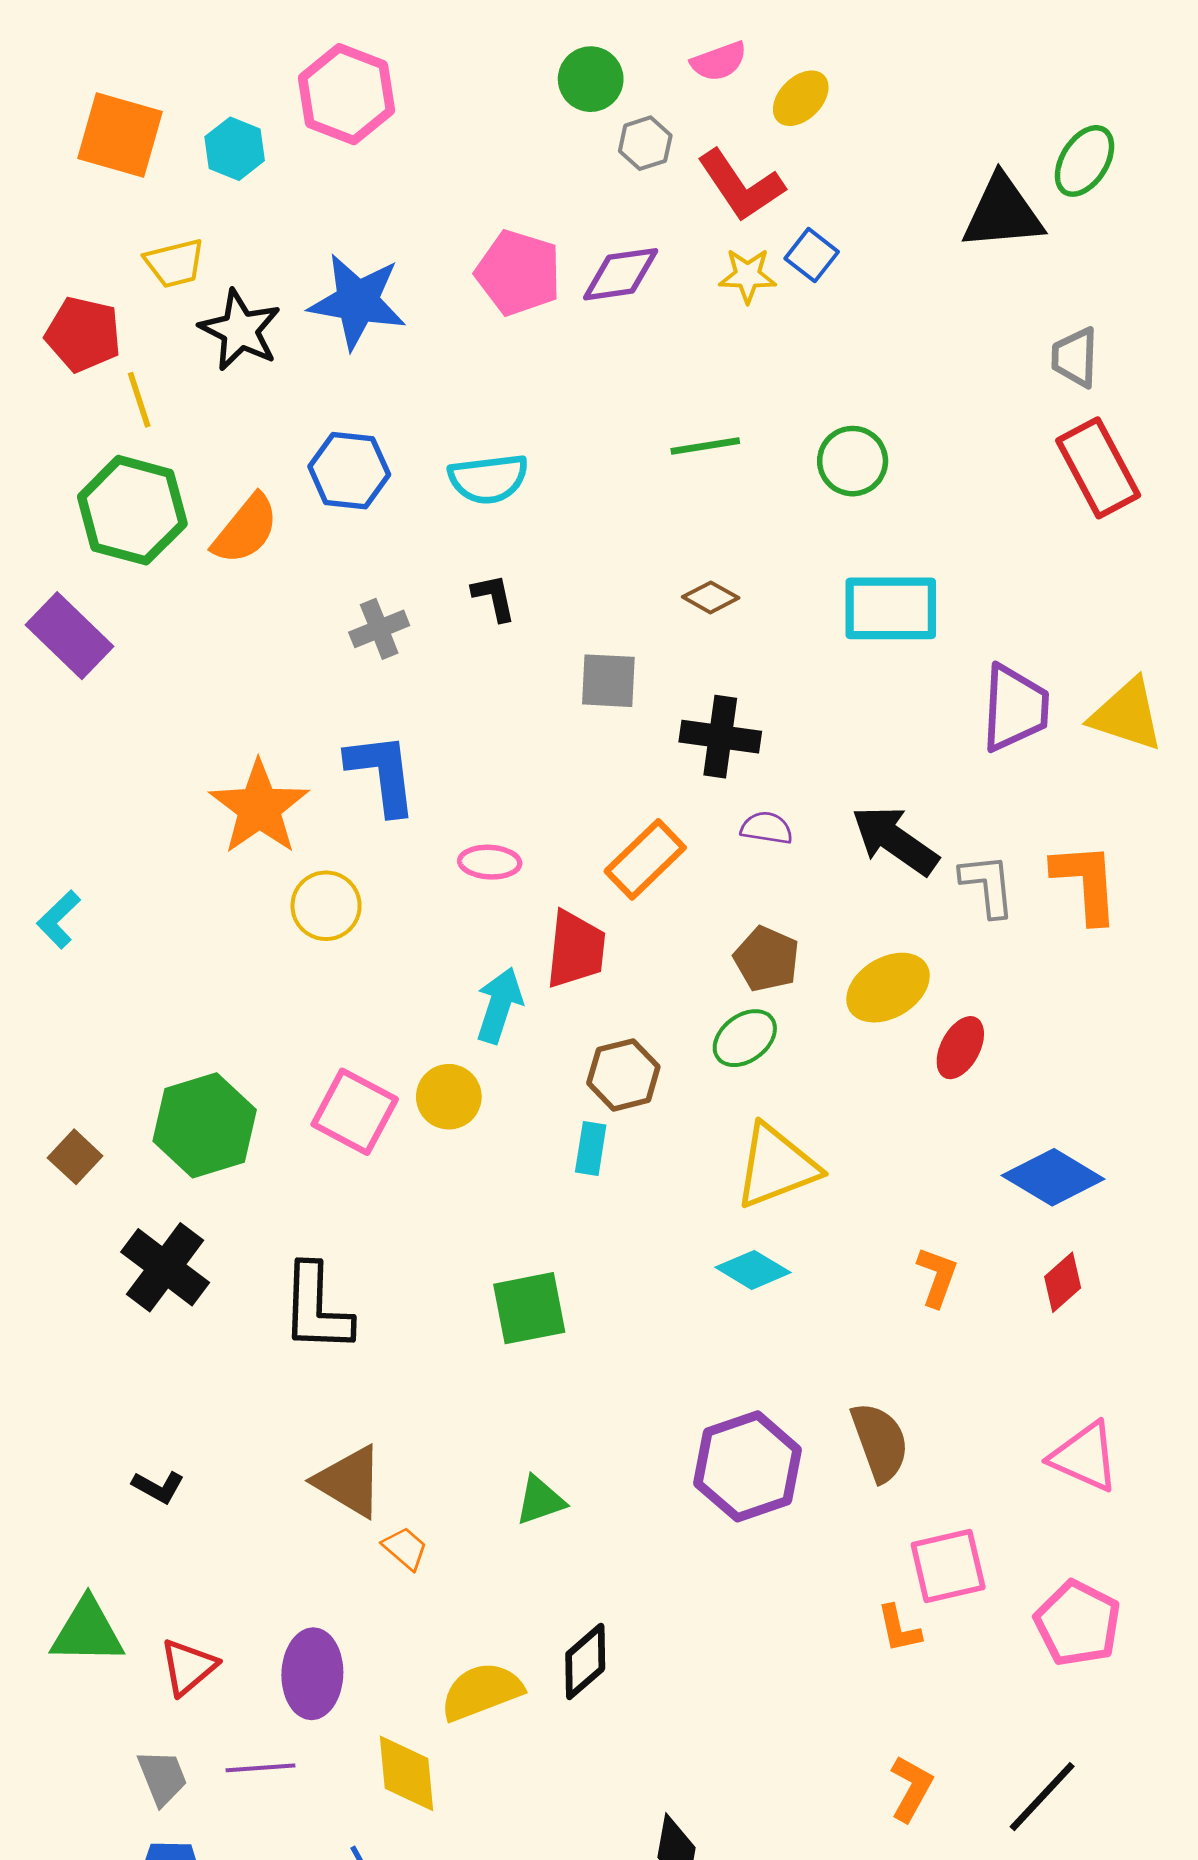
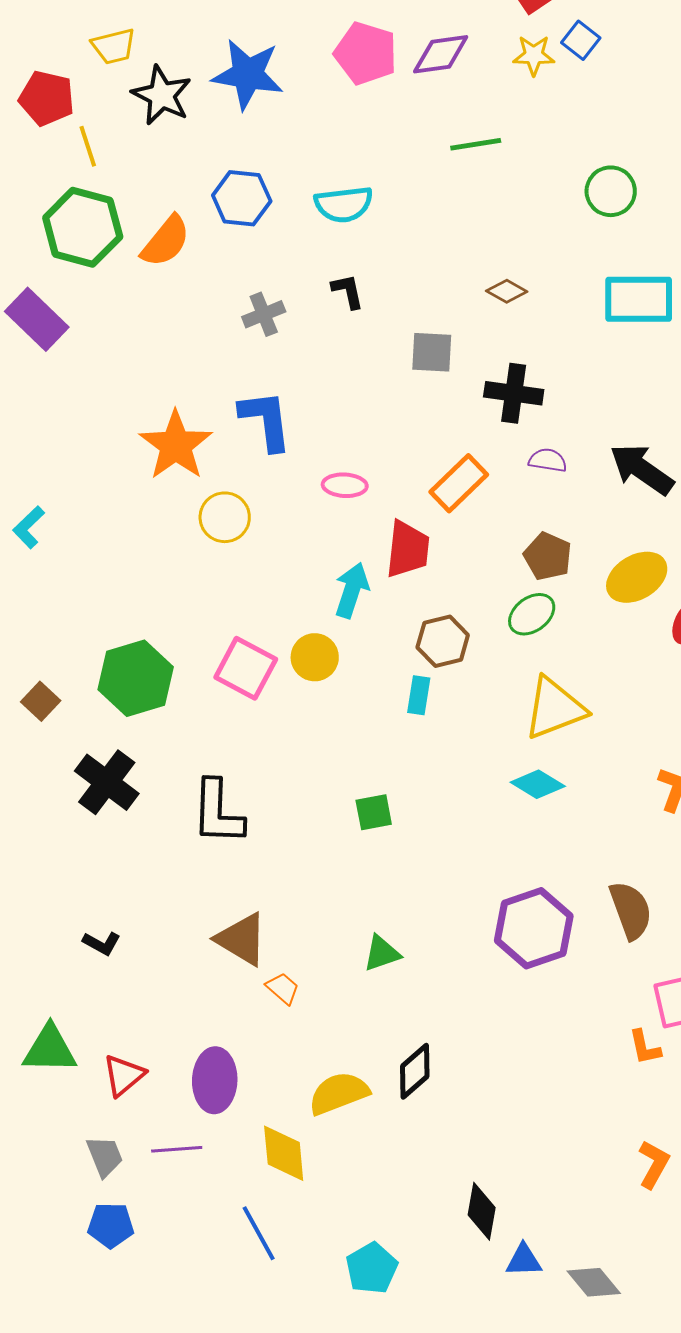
green line: (705, 446) -> (476, 144), moved
green square: (529, 1308) -> (374, 812), size x0.7

